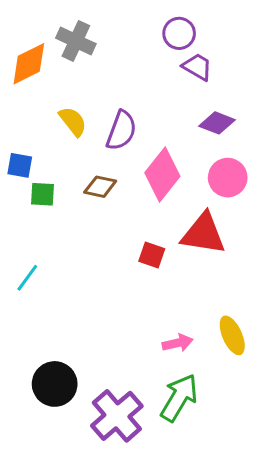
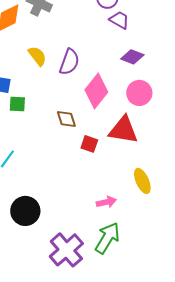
brown diamond: (100, 187) -> (66, 119), moved, turned 60
yellow ellipse: (232, 335) -> (142, 181), moved
black circle: (55, 384) -> (25, 211), moved

